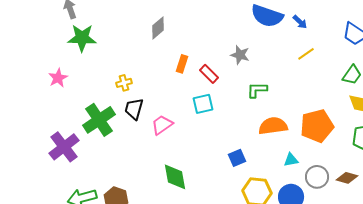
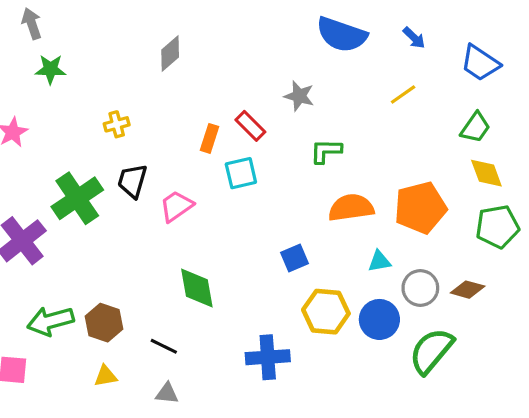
blue arrow: (300, 22) -> (414, 38), moved
green star: (82, 38) -> (51, 69), size x0.7
orange rectangle: (182, 64) -> (209, 138), moved
yellow cross: (124, 83) -> (117, 124), moved

